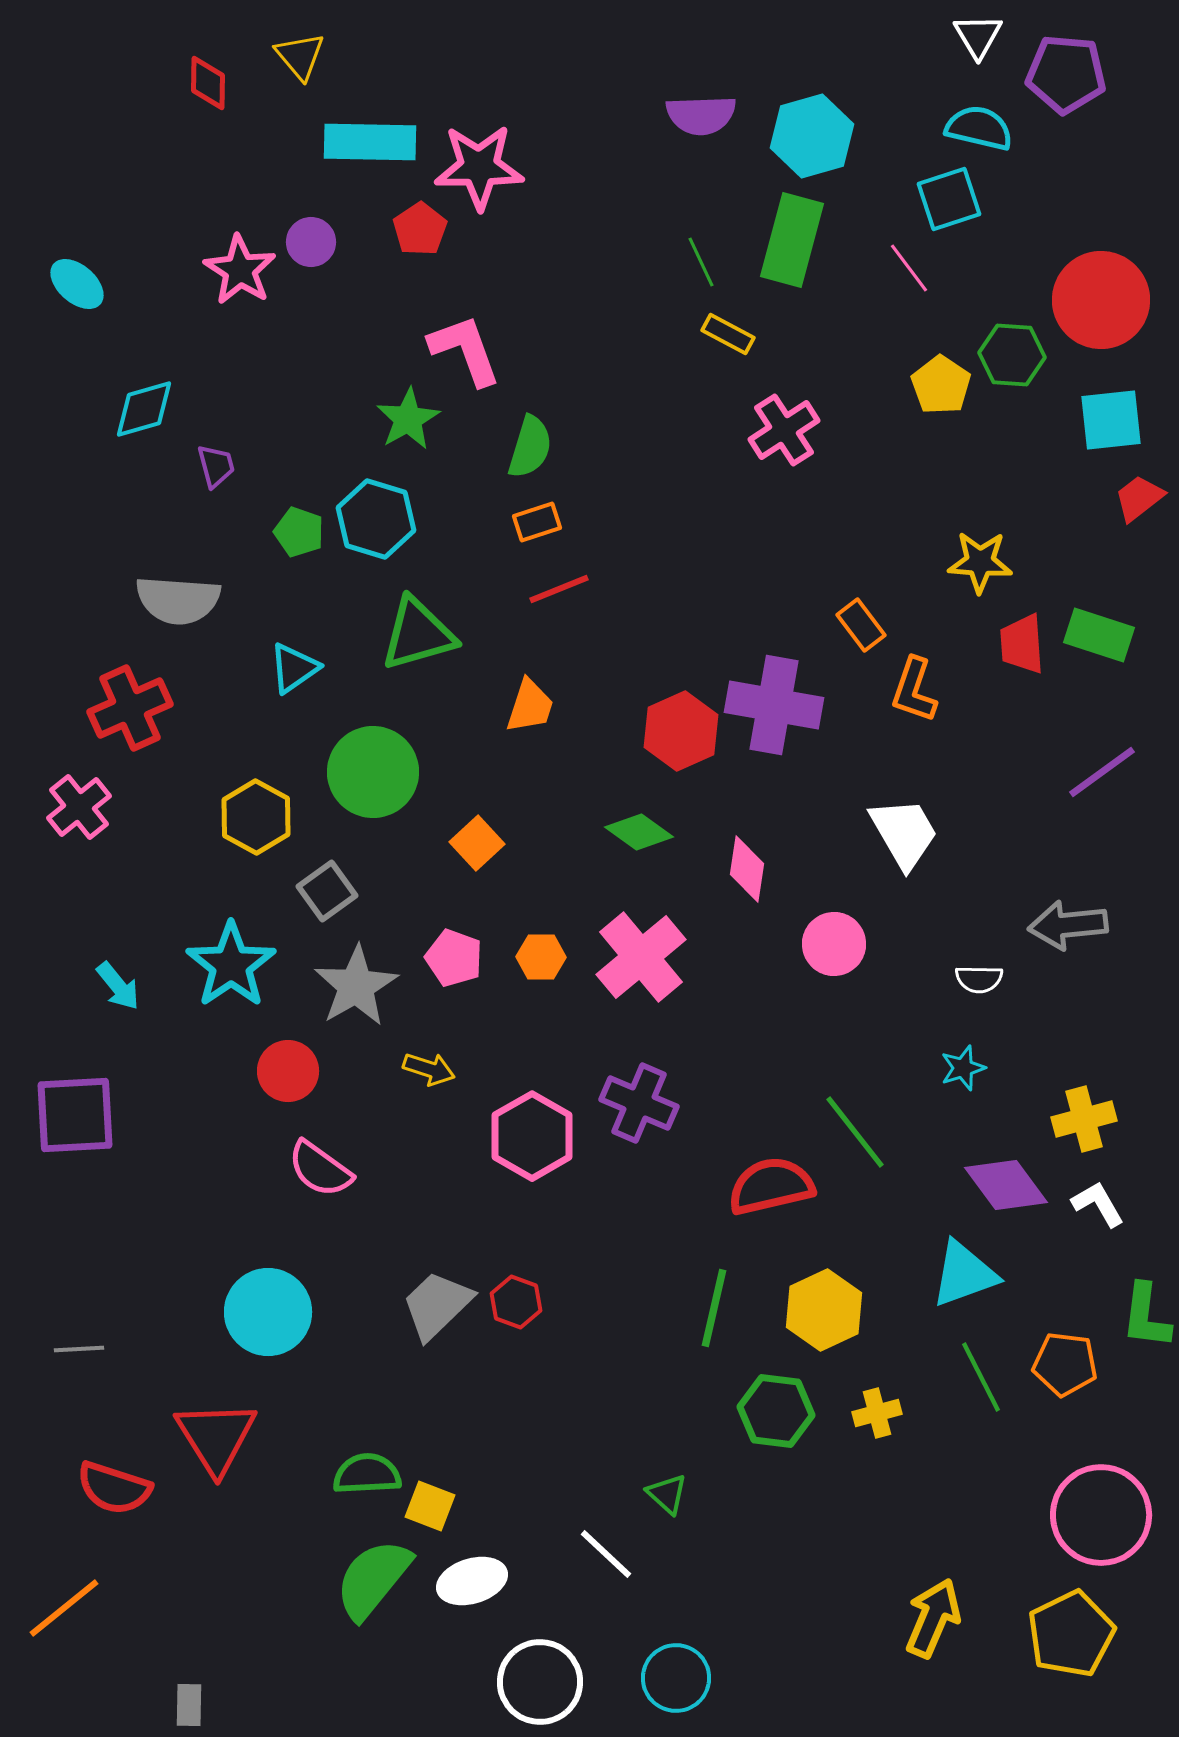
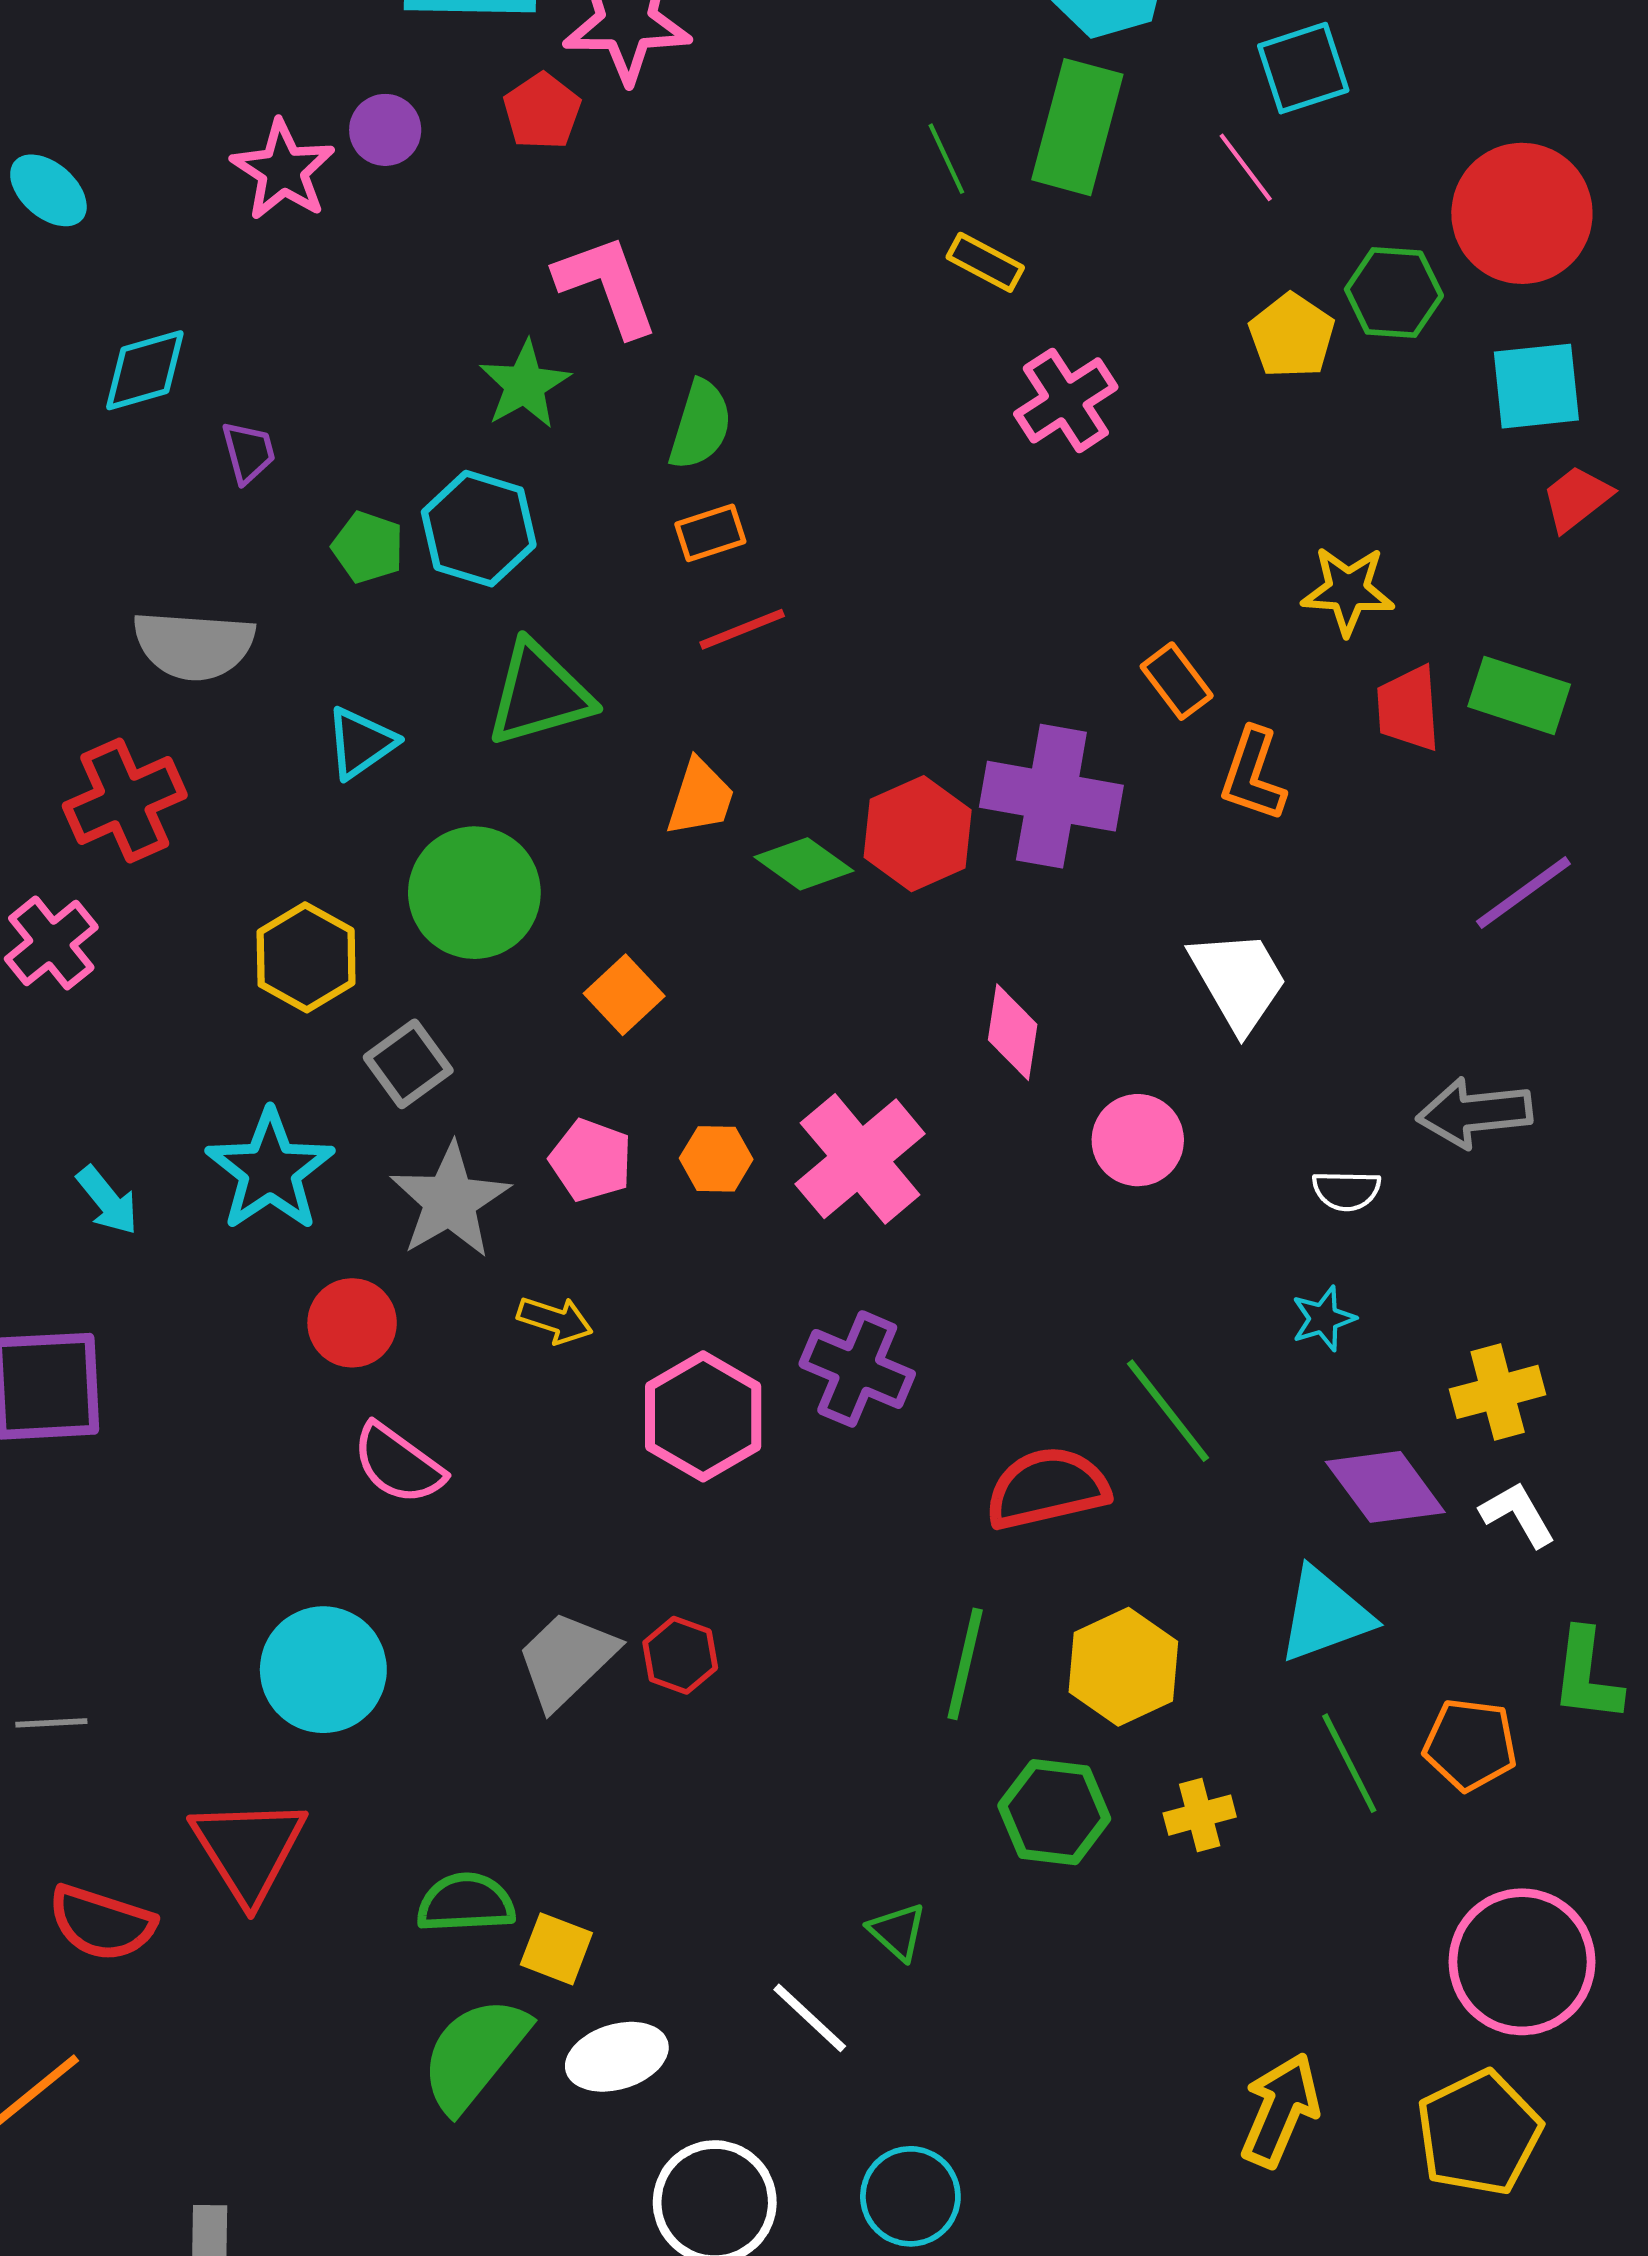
green diamond: (639, 832) -> (804, 864), moved

